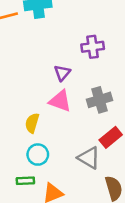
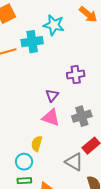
yellow semicircle: (32, 123) -> (37, 144), moved
cyan circle: (38, 155) -> (24, 162), moved

